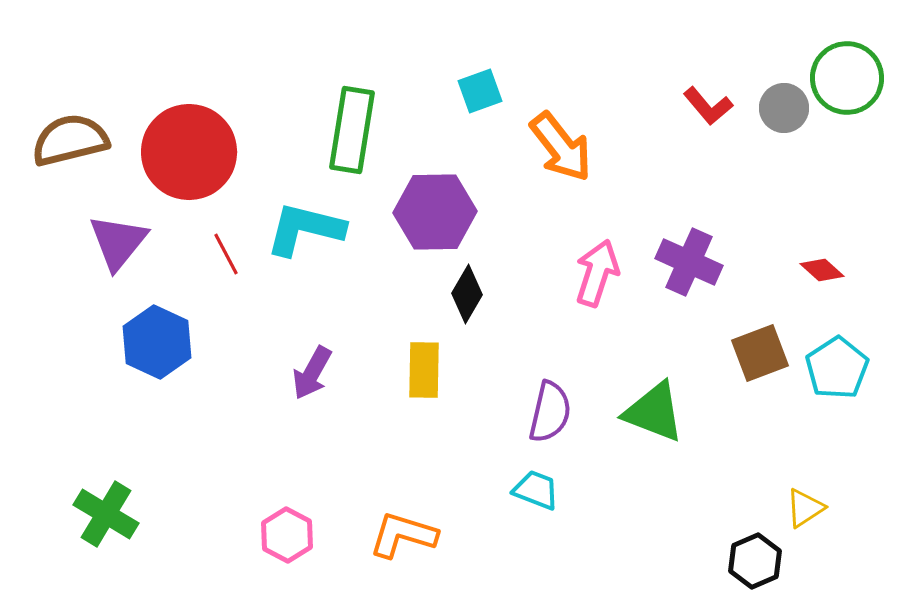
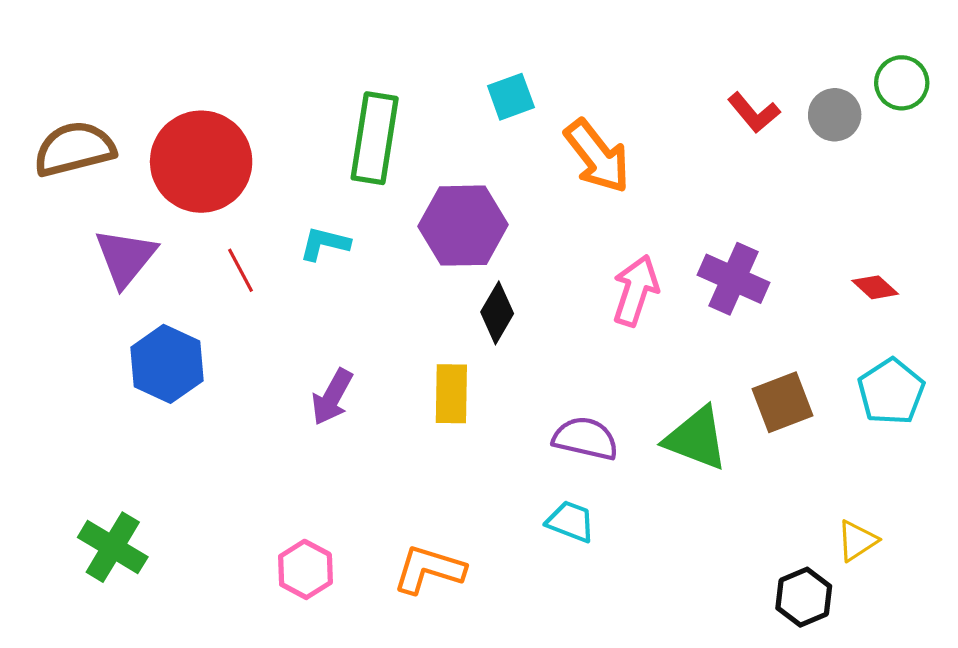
green circle: (847, 78) -> (902, 83), size x0.7
cyan L-shape: (305, 229) -> (325, 244), size x0.6
brown square: (760, 353) -> (782, 402), moved
purple semicircle: (550, 412) -> (585, 438), turned -90

